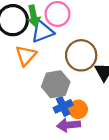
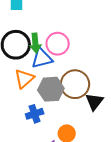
gray hexagon: (56, 84) -> (51, 89), moved
blue cross: (63, 106) -> (35, 114), moved

